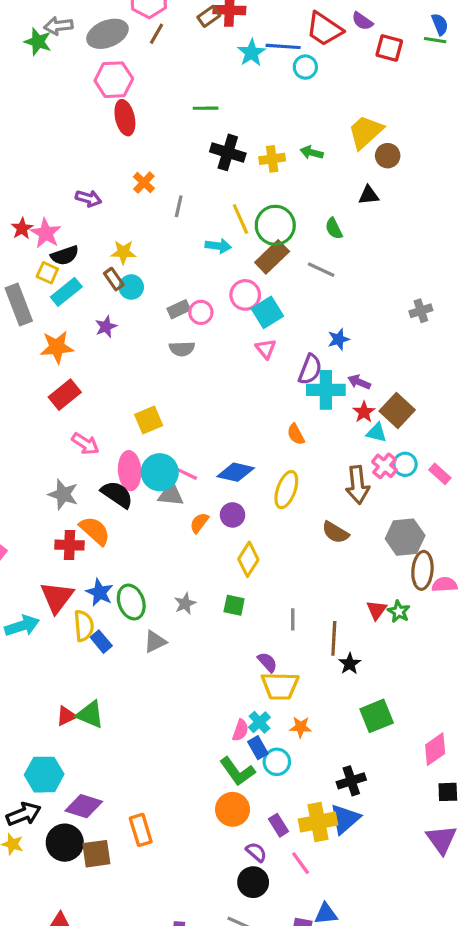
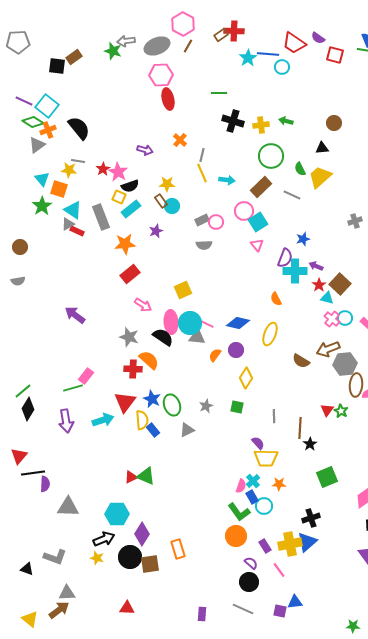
yellow trapezoid: (365, 132) -> (320, 177), moved
yellow line: (240, 219) -> (202, 173), moved
green circle: (275, 225) -> (271, 156), moved
brown arrow: (358, 485) -> (328, 349), moved, turned 75
purple diamond: (84, 806) -> (142, 534), turned -75

